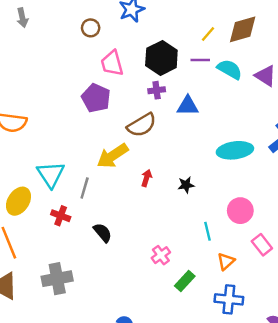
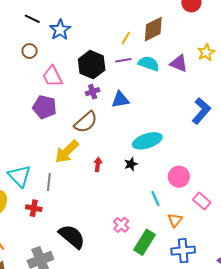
cyan ellipse: (235, 150) -> (147, 141), moved
black semicircle: (103, 233) -> (72, 236), moved, size x1.6
green rectangle: (185, 281) -> (144, 242), size x1.4

